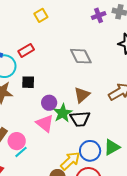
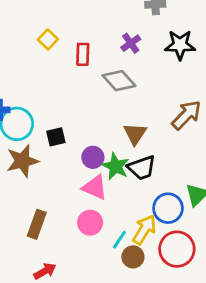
purple cross: (99, 15) -> (131, 43), moved
red rectangle: (26, 50) -> (83, 54), moved, turned -42
pink circle: (17, 141) -> (90, 223), moved
cyan line: (21, 152) -> (119, 240), moved

